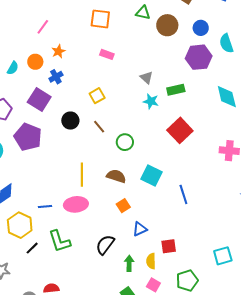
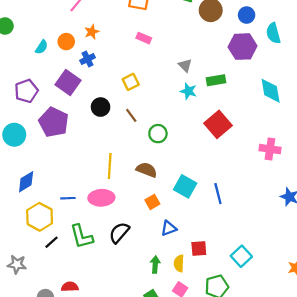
cyan square: (151, 176) -> (185, 186), moved
black semicircle: (105, 245) -> (119, 233), moved
cyan square: (223, 256) -> (241, 256), moved, turned -30

